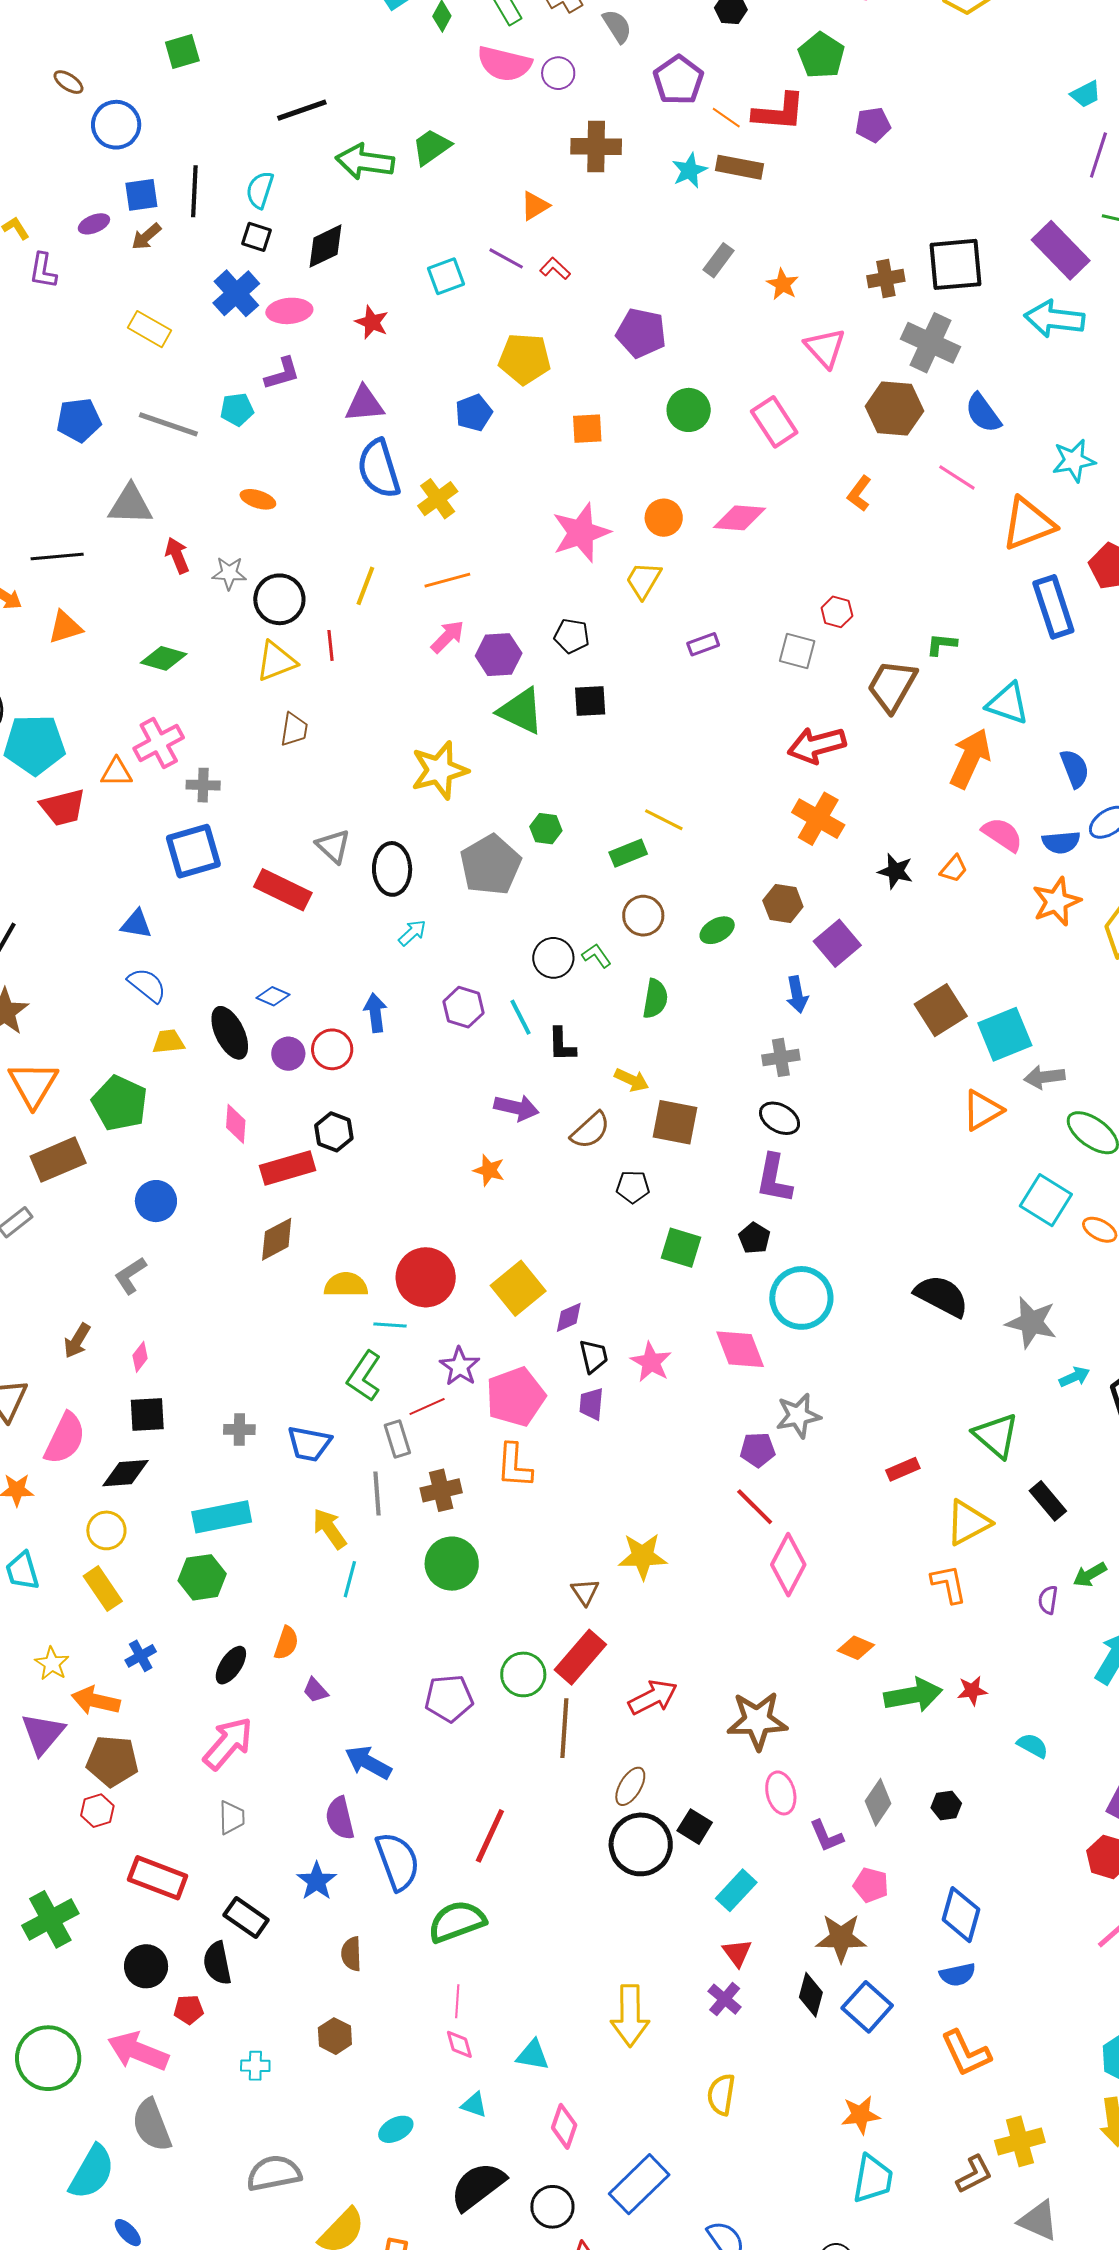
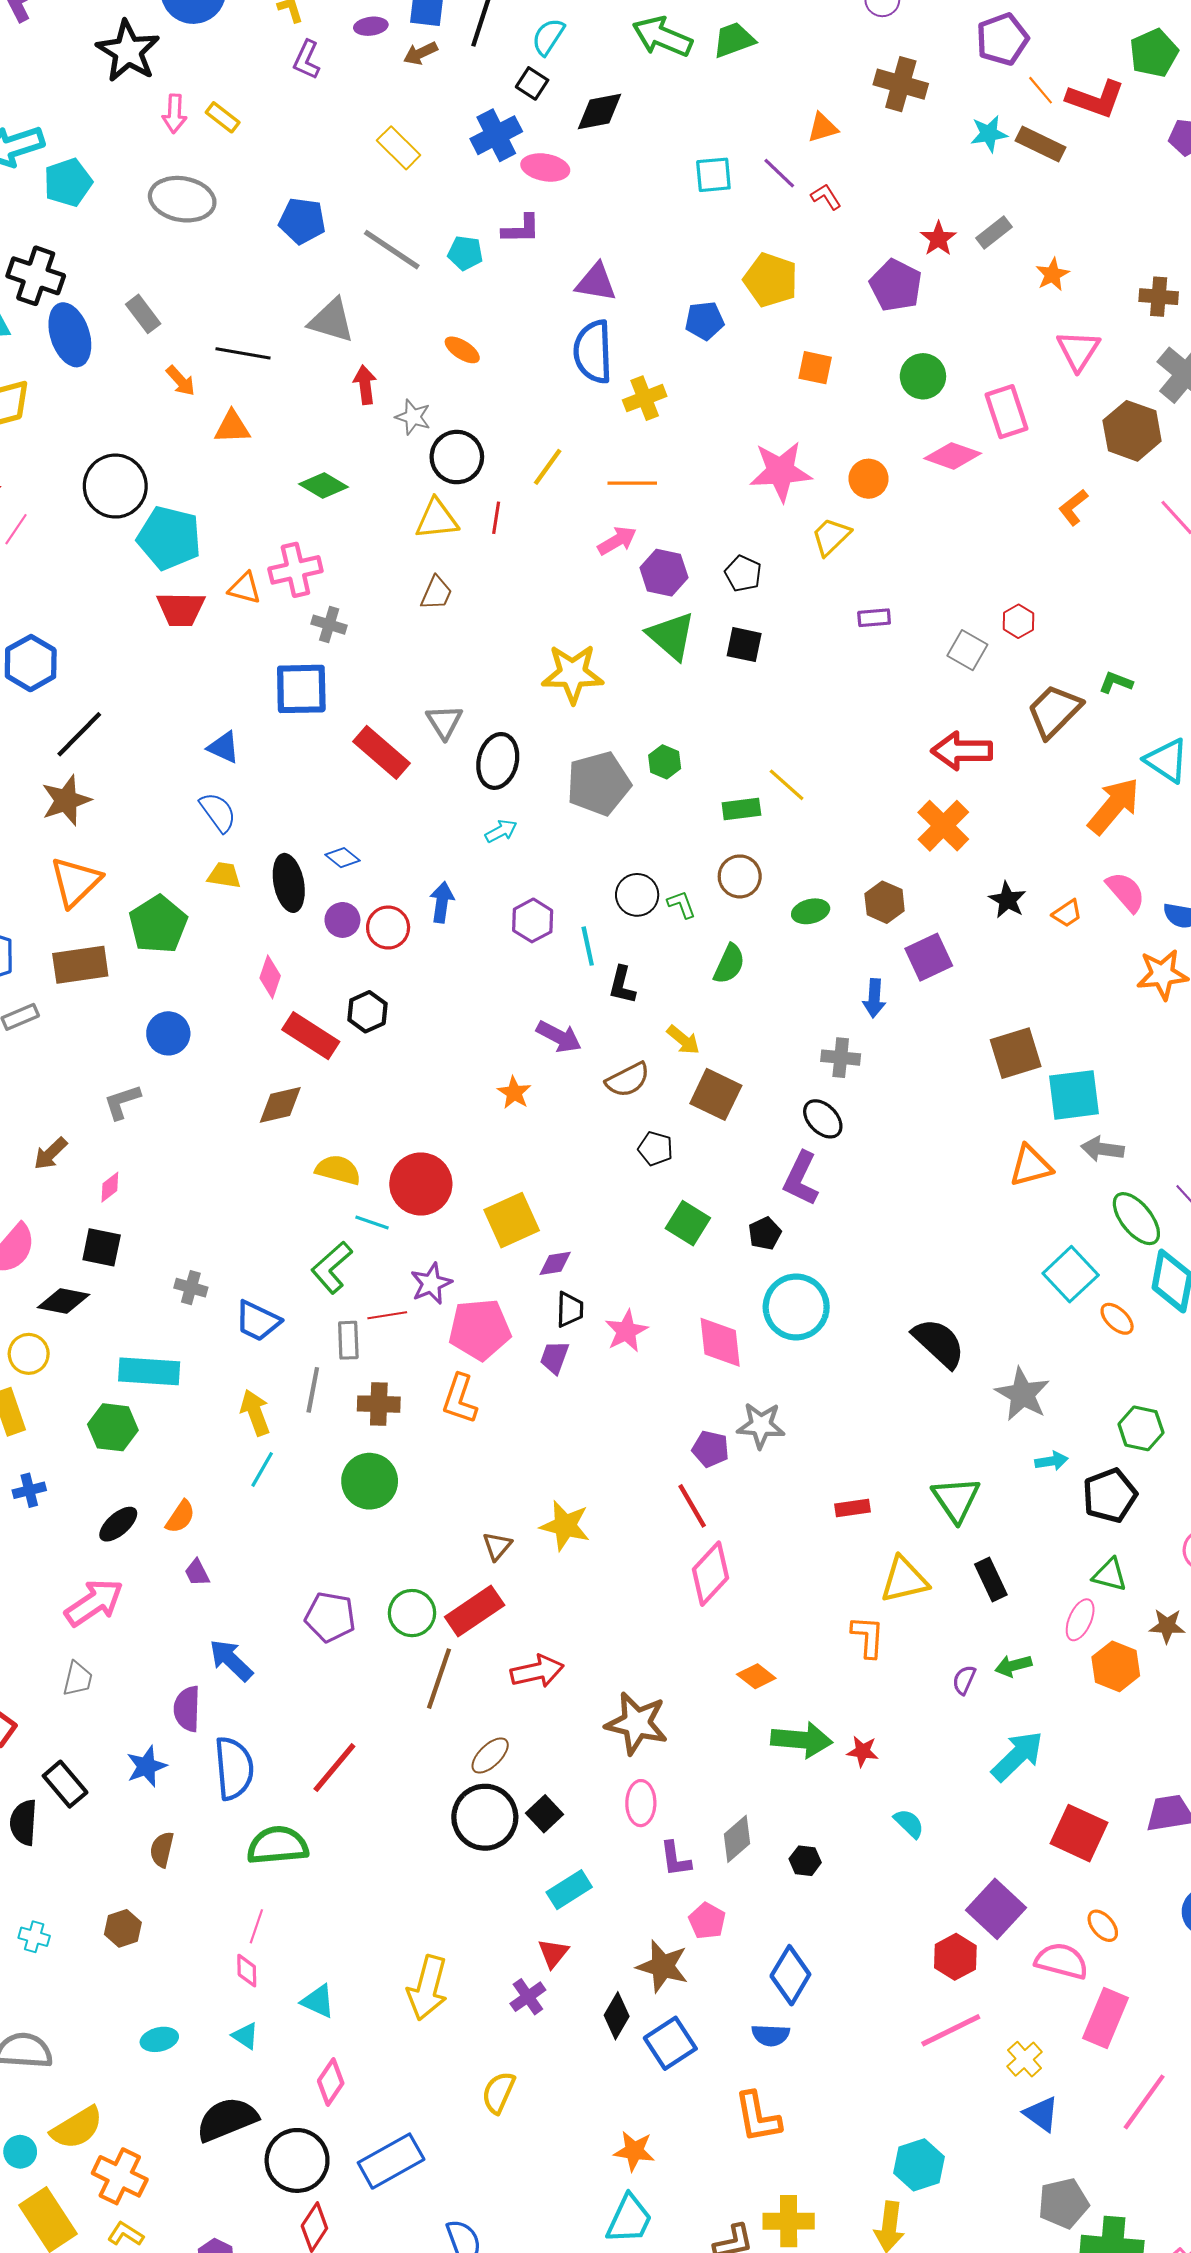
red star: (372, 322) -> (938, 239), moved
pink diamond: (739, 518) -> (953, 456), moved
red rectangle: (288, 1168) -> (311, 1036), turned 34
black circle: (552, 2207) -> (297, 2160), size x1.4

